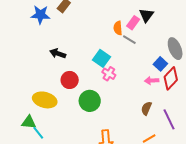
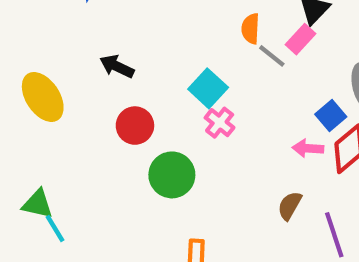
pink rectangle: (133, 23) -> (301, 39), moved
yellow ellipse: (45, 100) -> (43, 97), moved, turned 35

